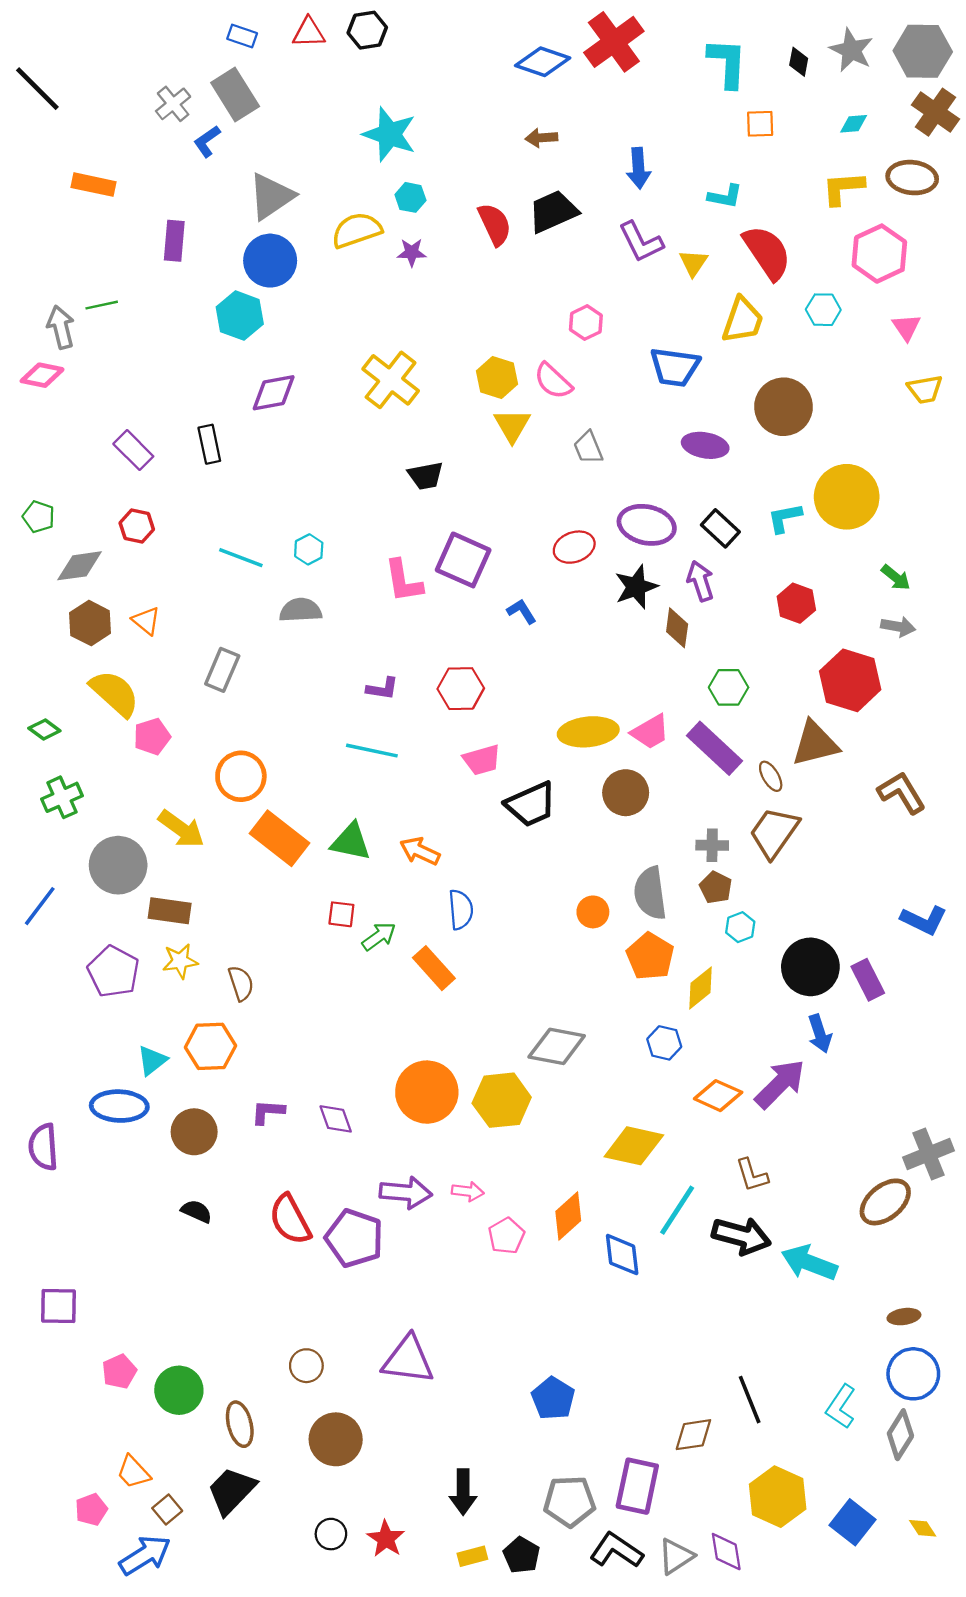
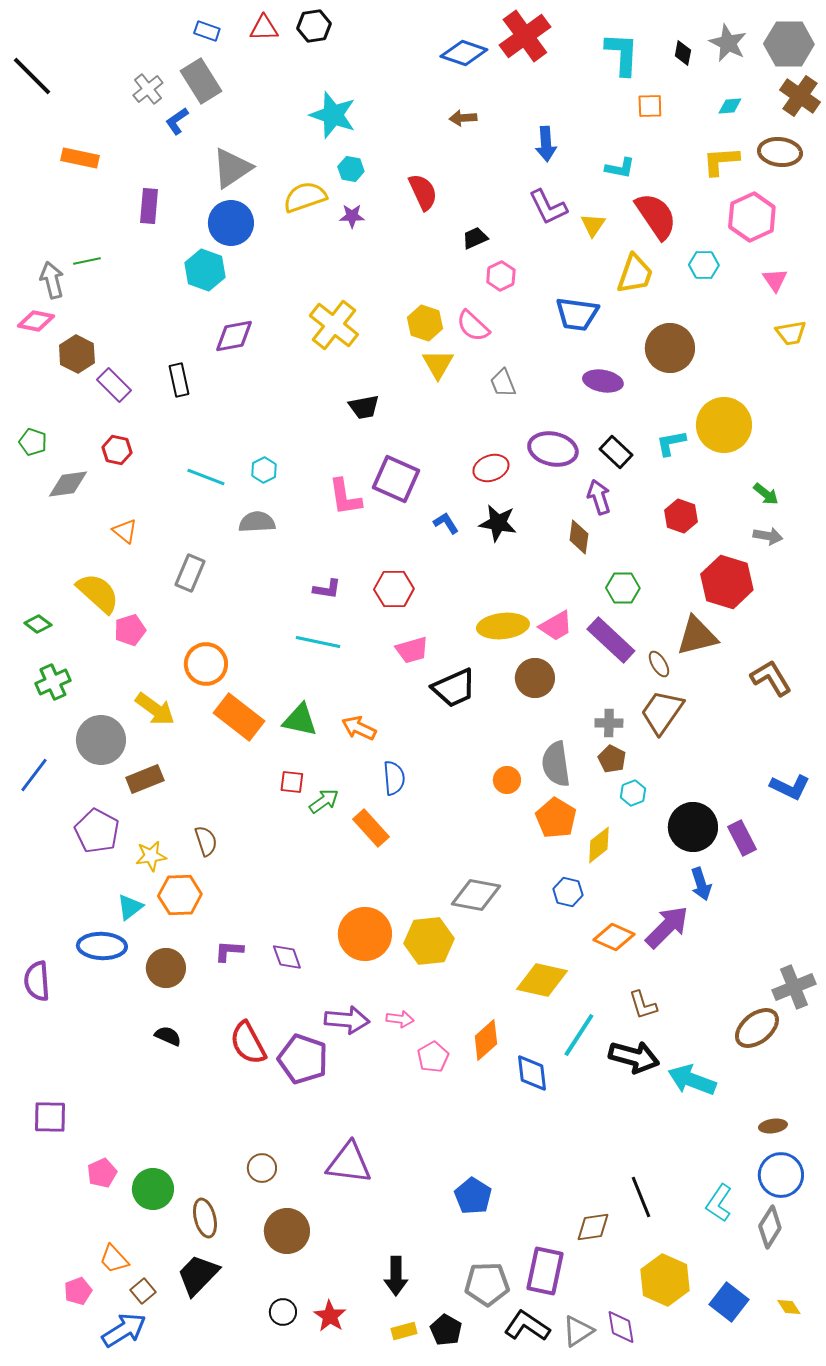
black trapezoid: (553, 211) -> (475, 238), moved, size x0.6
black star: (636, 587) -> (498, 523), moved, turned 30
brown hexagon: (90, 623) -> (77, 354), moved
brown rectangle: (170, 911) -> (145, 779), turned -30
yellow star: (180, 961) -> (151, 856), moved

